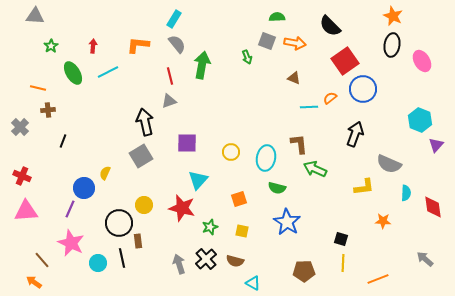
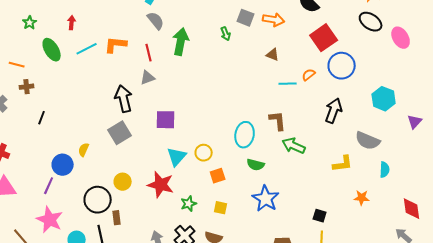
orange L-shape: (138, 45) -> (116, 45), moved
black ellipse: (392, 45) -> (371, 22), turned -65
cyan hexagon: (420, 120) -> (384, 99), moved
yellow circle: (231, 152) -> (204, 153), moved
red diamond: (433, 207) -> (412, 209), moved

